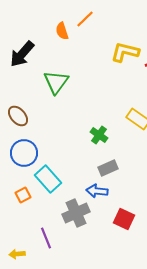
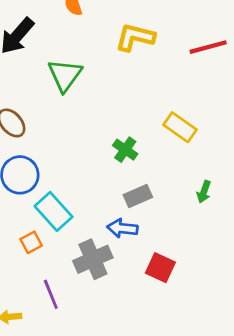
yellow L-shape: (125, 52) -> (135, 37), moved
orange square: (23, 195) -> (31, 242), moved

